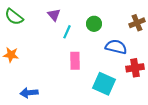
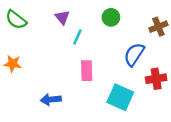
green circle: (94, 24) -> (111, 17), moved
blue semicircle: (116, 47) -> (134, 54), turned -70
blue arrow: (29, 93) -> (51, 100), moved

